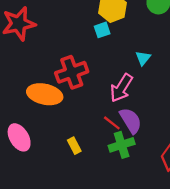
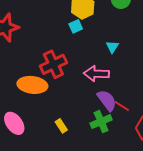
pink arrow: (121, 88) -> (96, 74), turned 65
red line: (112, 123) -> (122, 106), moved

